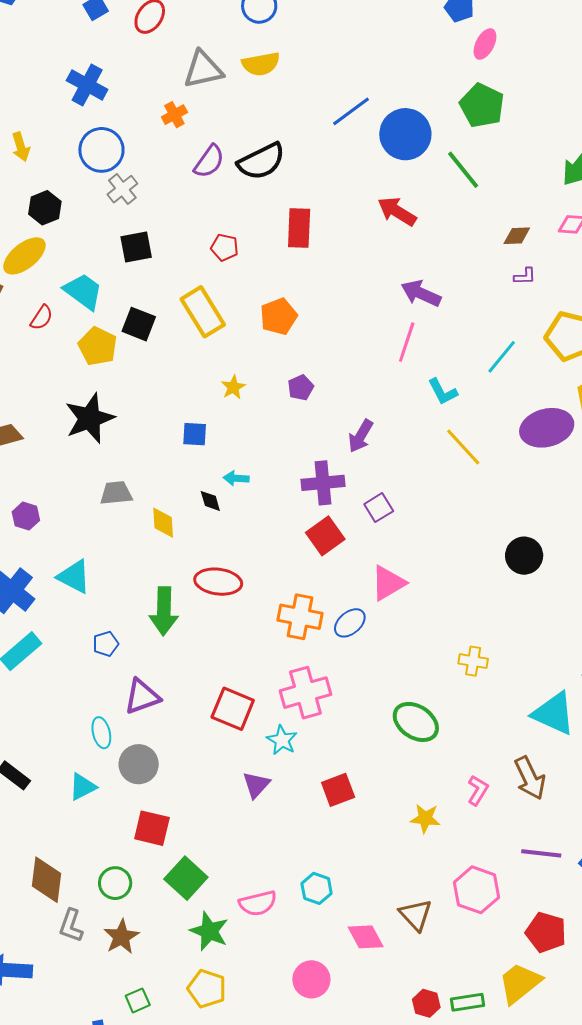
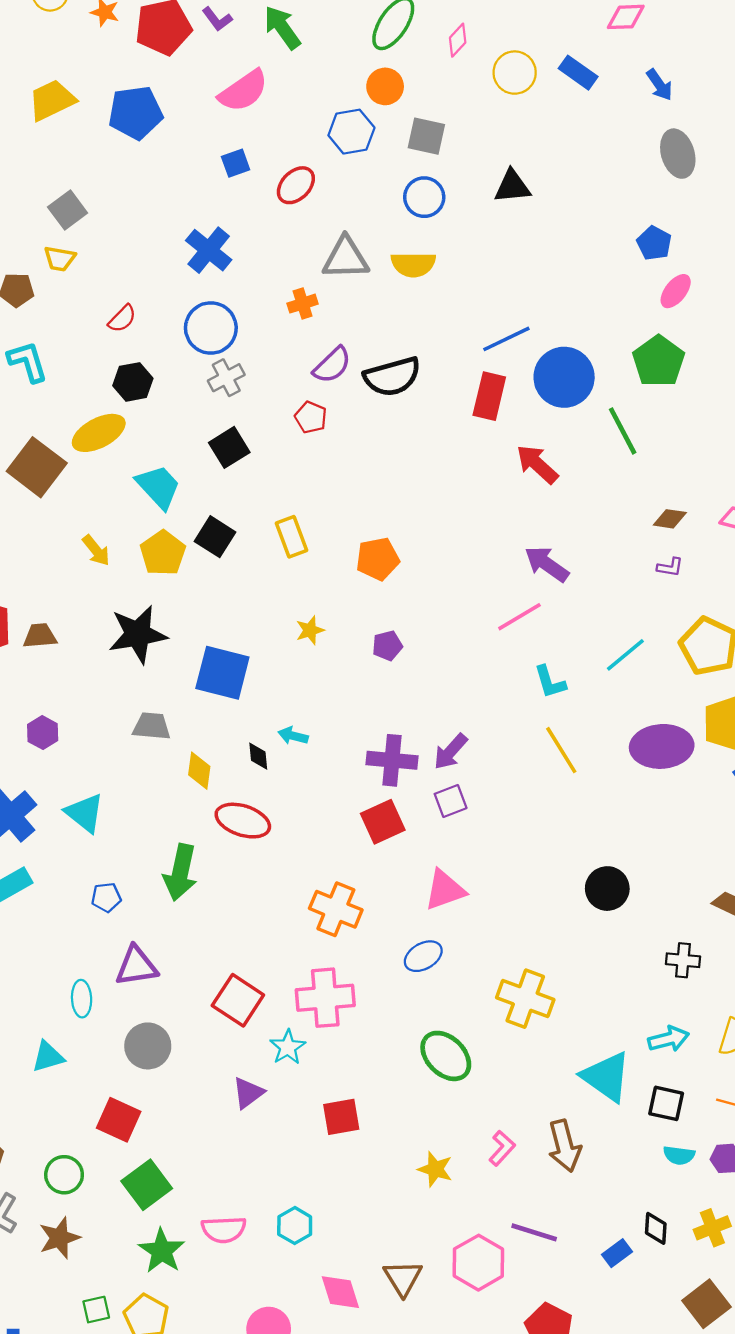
yellow arrow: (21, 147) -> (96, 550), moved, turned -32
red rectangle: (299, 228) -> (489, 396), moved
black square: (136, 247) -> (229, 447), turned -32
red pentagon: (225, 247) -> (311, 417), moved
yellow rectangle: (203, 312) -> (292, 537), size x0.7
red semicircle: (42, 318) -> (122, 319), moved
pink line: (407, 342) -> (519, 617), turned 30
blue square: (195, 434) -> (222, 673), moved, size x1.8
purple arrow: (361, 436) -> (450, 752), moved
red ellipse: (218, 582) -> (243, 821), moved
blue ellipse: (350, 623) -> (423, 956), moved
yellow cross: (473, 661) -> (525, 999), size x1.6
gray circle: (139, 764) -> (148, 1046), moved
purple line: (541, 853) -> (534, 1232), moved
green square: (138, 1000) -> (96, 1310), moved

